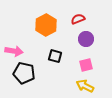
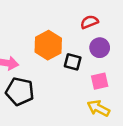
orange hexagon: (46, 25) -> (48, 45), moved
black square: (55, 56) -> (73, 62), moved

